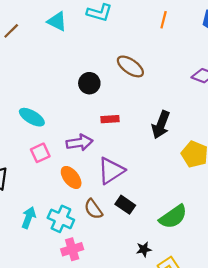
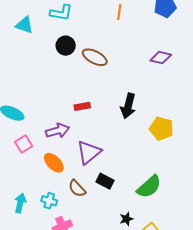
black circle: (89, 83) -> (66, 46), moved
cyan cross: (61, 219) -> (49, 201), size x0.7

